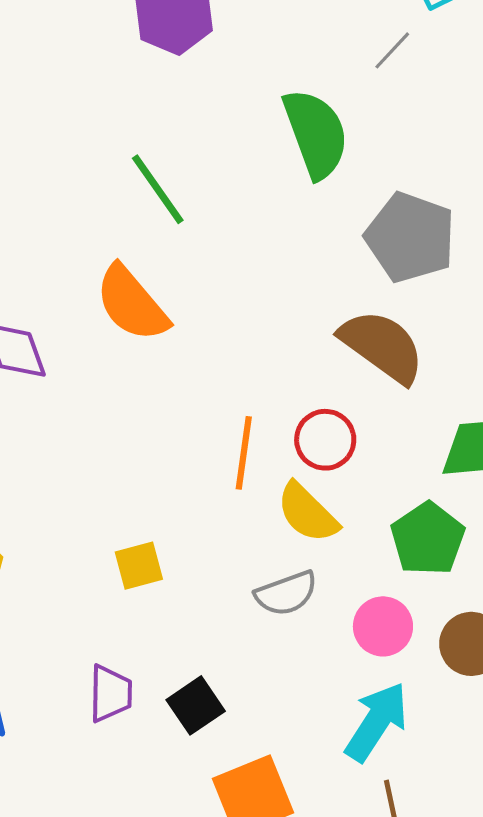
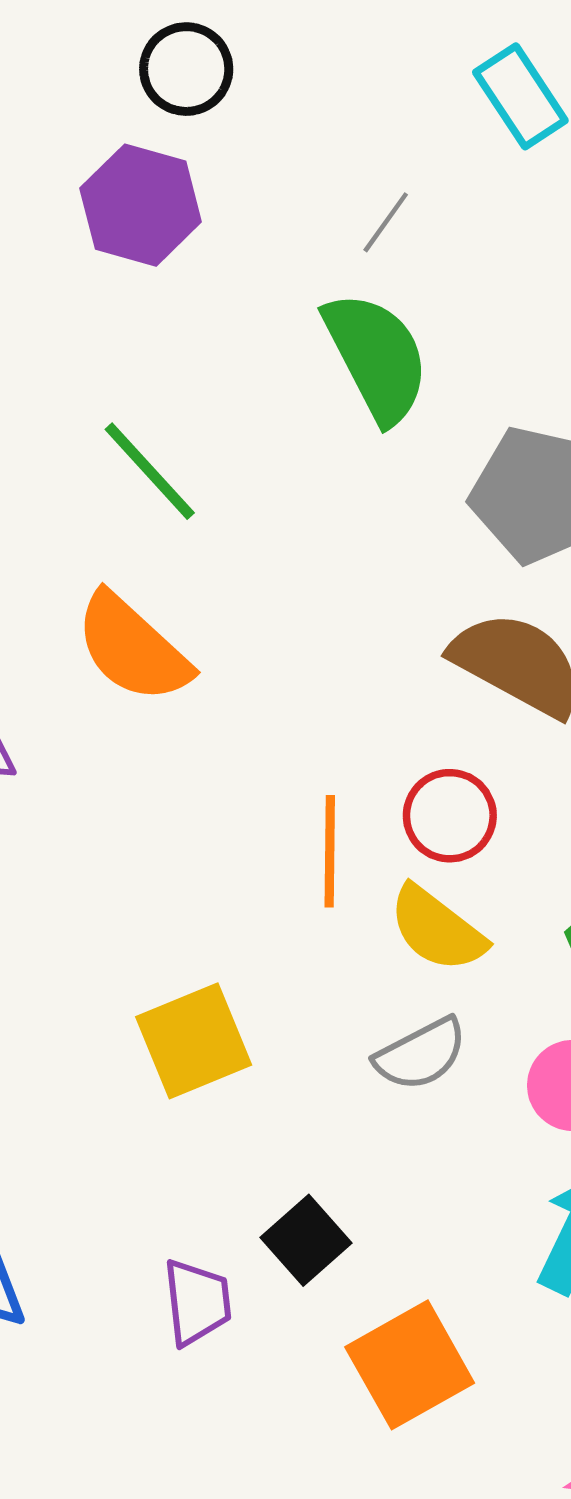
gray line: (392, 50) -> (386, 222), moved
yellow square: (139, 566) -> (194, 1041), size x1.5
purple trapezoid: (110, 694) -> (197, 1302), moved

